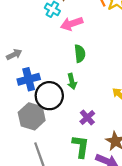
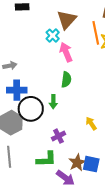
pink arrow: (72, 24) -> (66, 52), turned 72
green L-shape: (81, 146) -> (46, 159), turned 65

